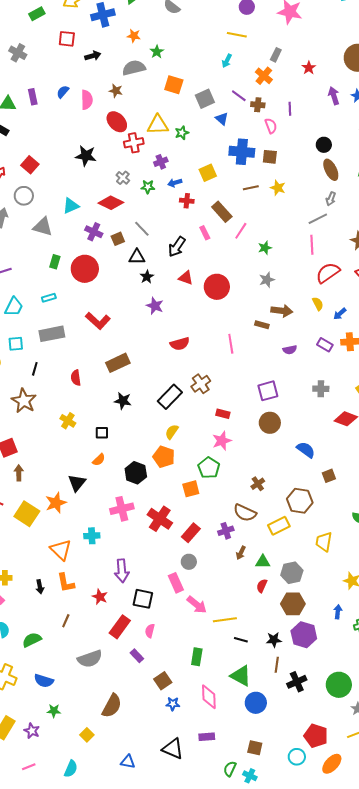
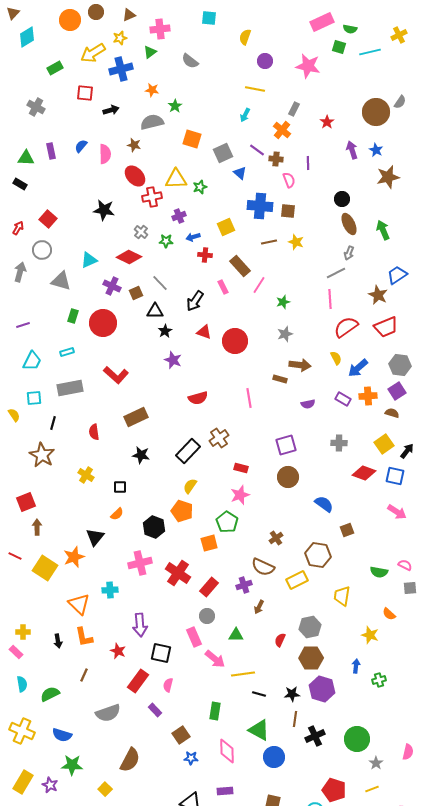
blue arrow: (340, 314) -> (358, 368), size x1.5
green triangle: (263, 562) -> (236, 635), moved
green star: (54, 711) -> (72, 765), size x1.5

